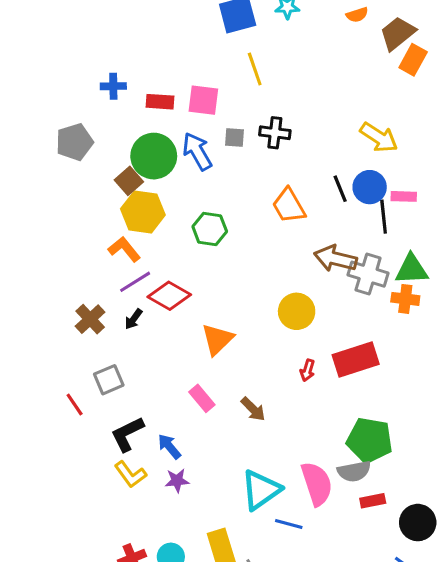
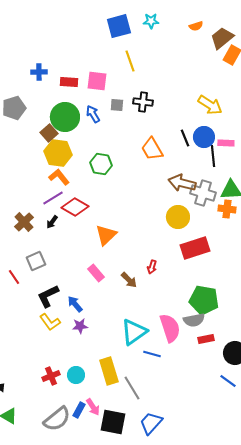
blue arrow: (197, 151) -> (93, 114), size x0.7
orange L-shape: (124, 249) -> (59, 177), moved
yellow circle: (297, 311) -> (178, 217), moved
red arrow: (307, 370) -> (152, 267), moved

